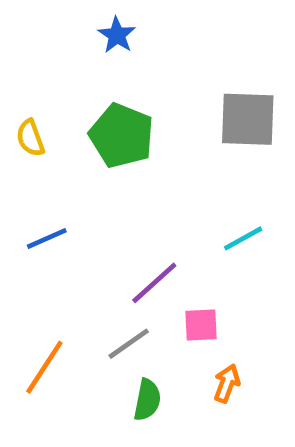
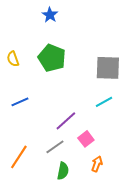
gray square: (248, 119) -> (108, 68), moved
pink square: (201, 325) -> (86, 139), turned -35

